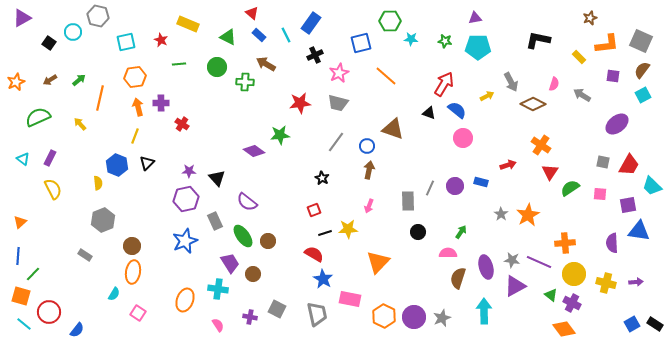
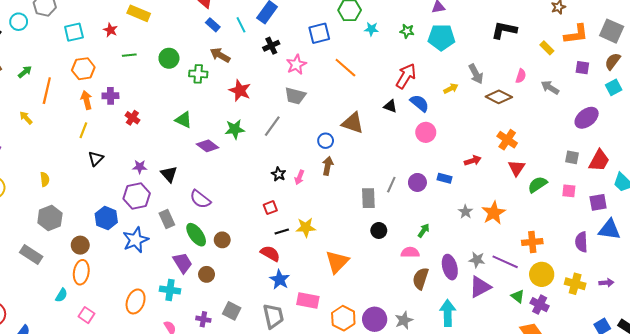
green triangle: (228, 37) -> (184, 120), moved
red star: (300, 103) -> (240, 91), moved, turned 30
gray line: (336, 142) -> (272, 126), moved
blue hexagon: (117, 165) -> (106, 218), moved
pink arrow: (369, 206) -> (299, 177), moved
gray rectangle: (85, 255) -> (31, 255), size x1.5

